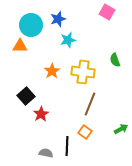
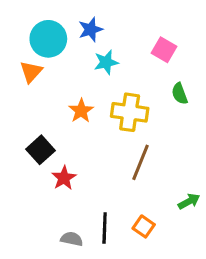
pink square: (107, 12) -> (164, 50), moved
orange triangle: (20, 46) -> (31, 72), turned -49
orange square: (85, 132) -> (144, 226), moved

